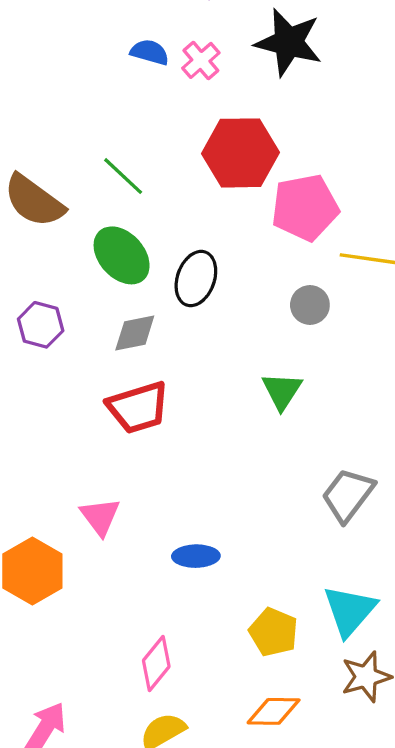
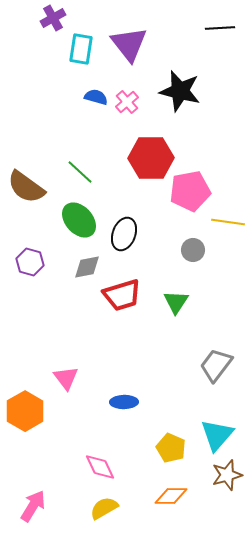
red trapezoid: (138, 407) -> (122, 295), moved
pink diamond: (156, 663) -> (100, 467), turned -64

